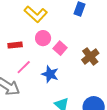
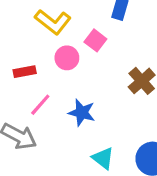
pink square: (60, 48) -> (95, 40), moved

